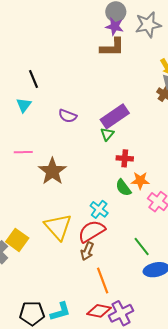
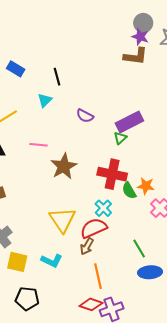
red cross: (125, 158) -> (112, 174), moved, size x1.8
yellow square: (17, 240) -> (17, 262), moved, turned -30
cyan L-shape: (60, 312) -> (52, 261), moved, turned 35

